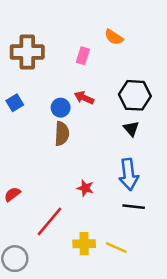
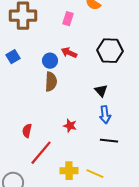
black triangle: (131, 129) -> (101, 91), moved
blue arrow: (129, 174) -> (105, 115), size x0.7
red semicircle: (12, 194) -> (27, 131), moved, turned -40

